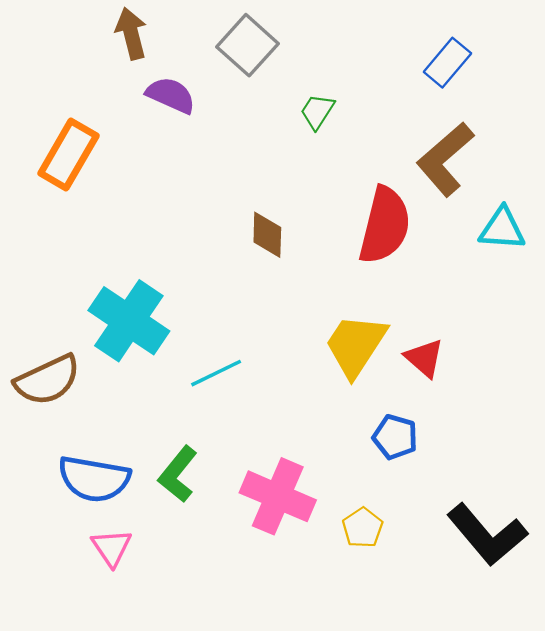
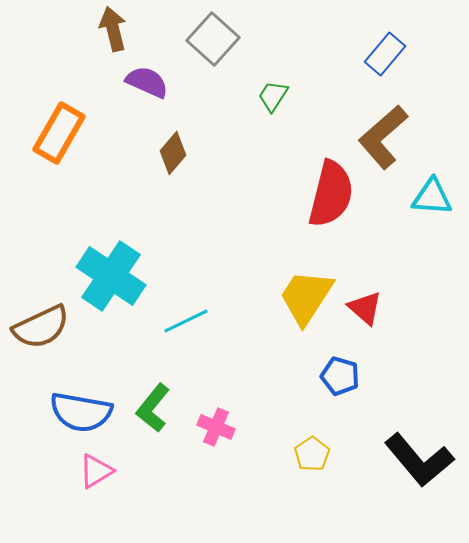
brown diamond: (267, 235) -> (173, 153), moved, turned 39
pink cross: (278, 496) -> (216, 427), moved, size x0.6
pink triangle: (111, 547) -> (96, 471), turned 33

